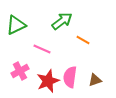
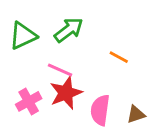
green arrow: (62, 21) -> (69, 30), moved
red star: (48, 81) -> (66, 93), moved

